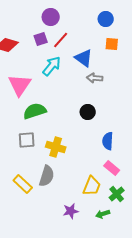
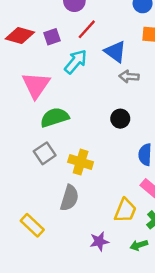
purple square: (41, 39) -> (52, 37), moved
gray square: (27, 140) -> (45, 153), turned -30
yellow rectangle: (23, 184) -> (32, 225), moved

